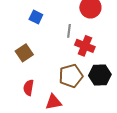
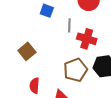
blue square: (36, 17) -> (47, 11), moved

